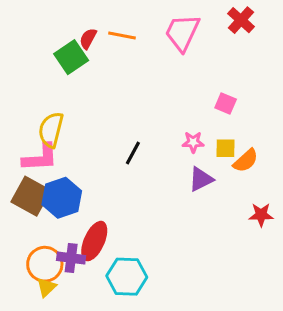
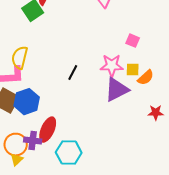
pink star: (193, 142) -> (112, 66), size x1.6
purple triangle: (201, 179) -> (117, 90), size x1.5

